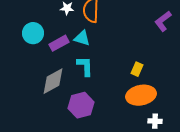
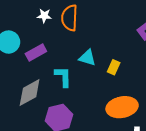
cyan triangle: (82, 38) -> (87, 58), moved
yellow rectangle: (137, 69) -> (114, 67), moved

